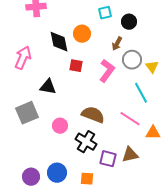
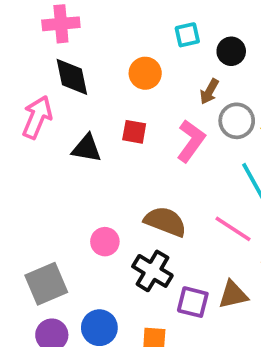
black diamond: (59, 42) -> (72, 77), moved
black triangle: (48, 87) -> (87, 148), moved
gray square: (27, 113) -> (46, 284), moved

